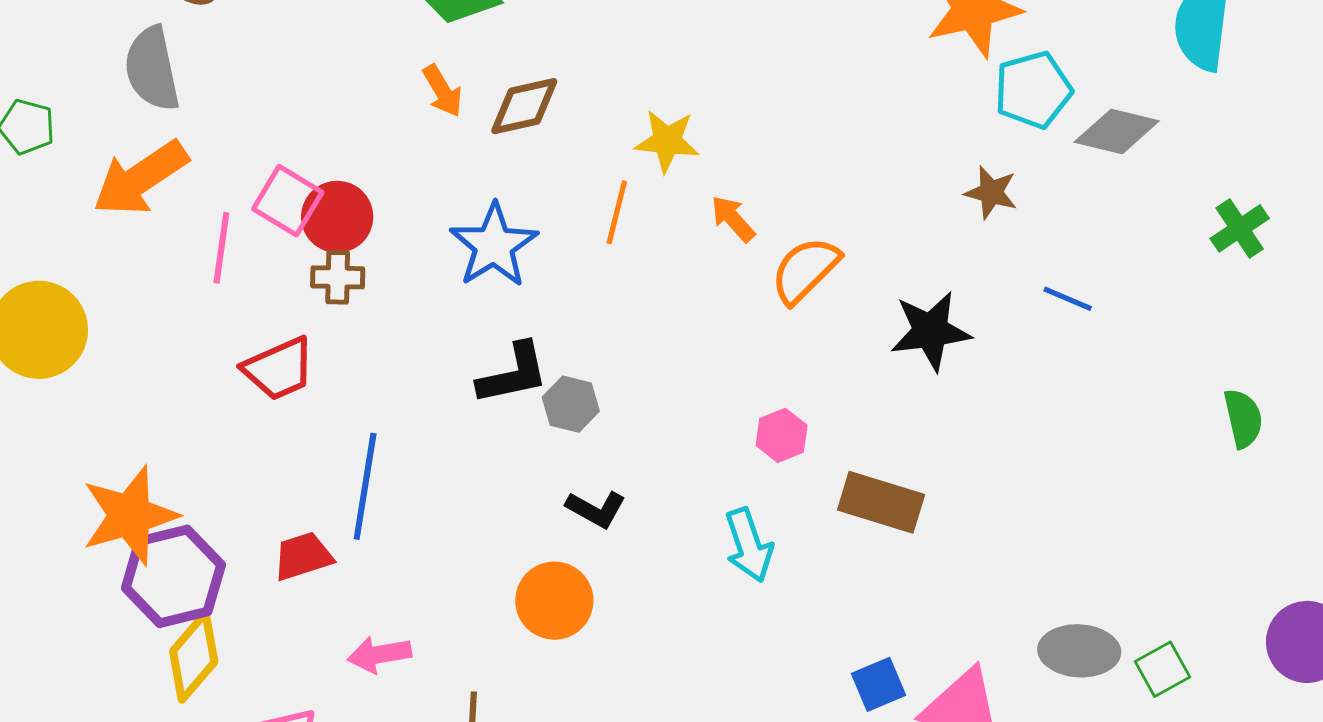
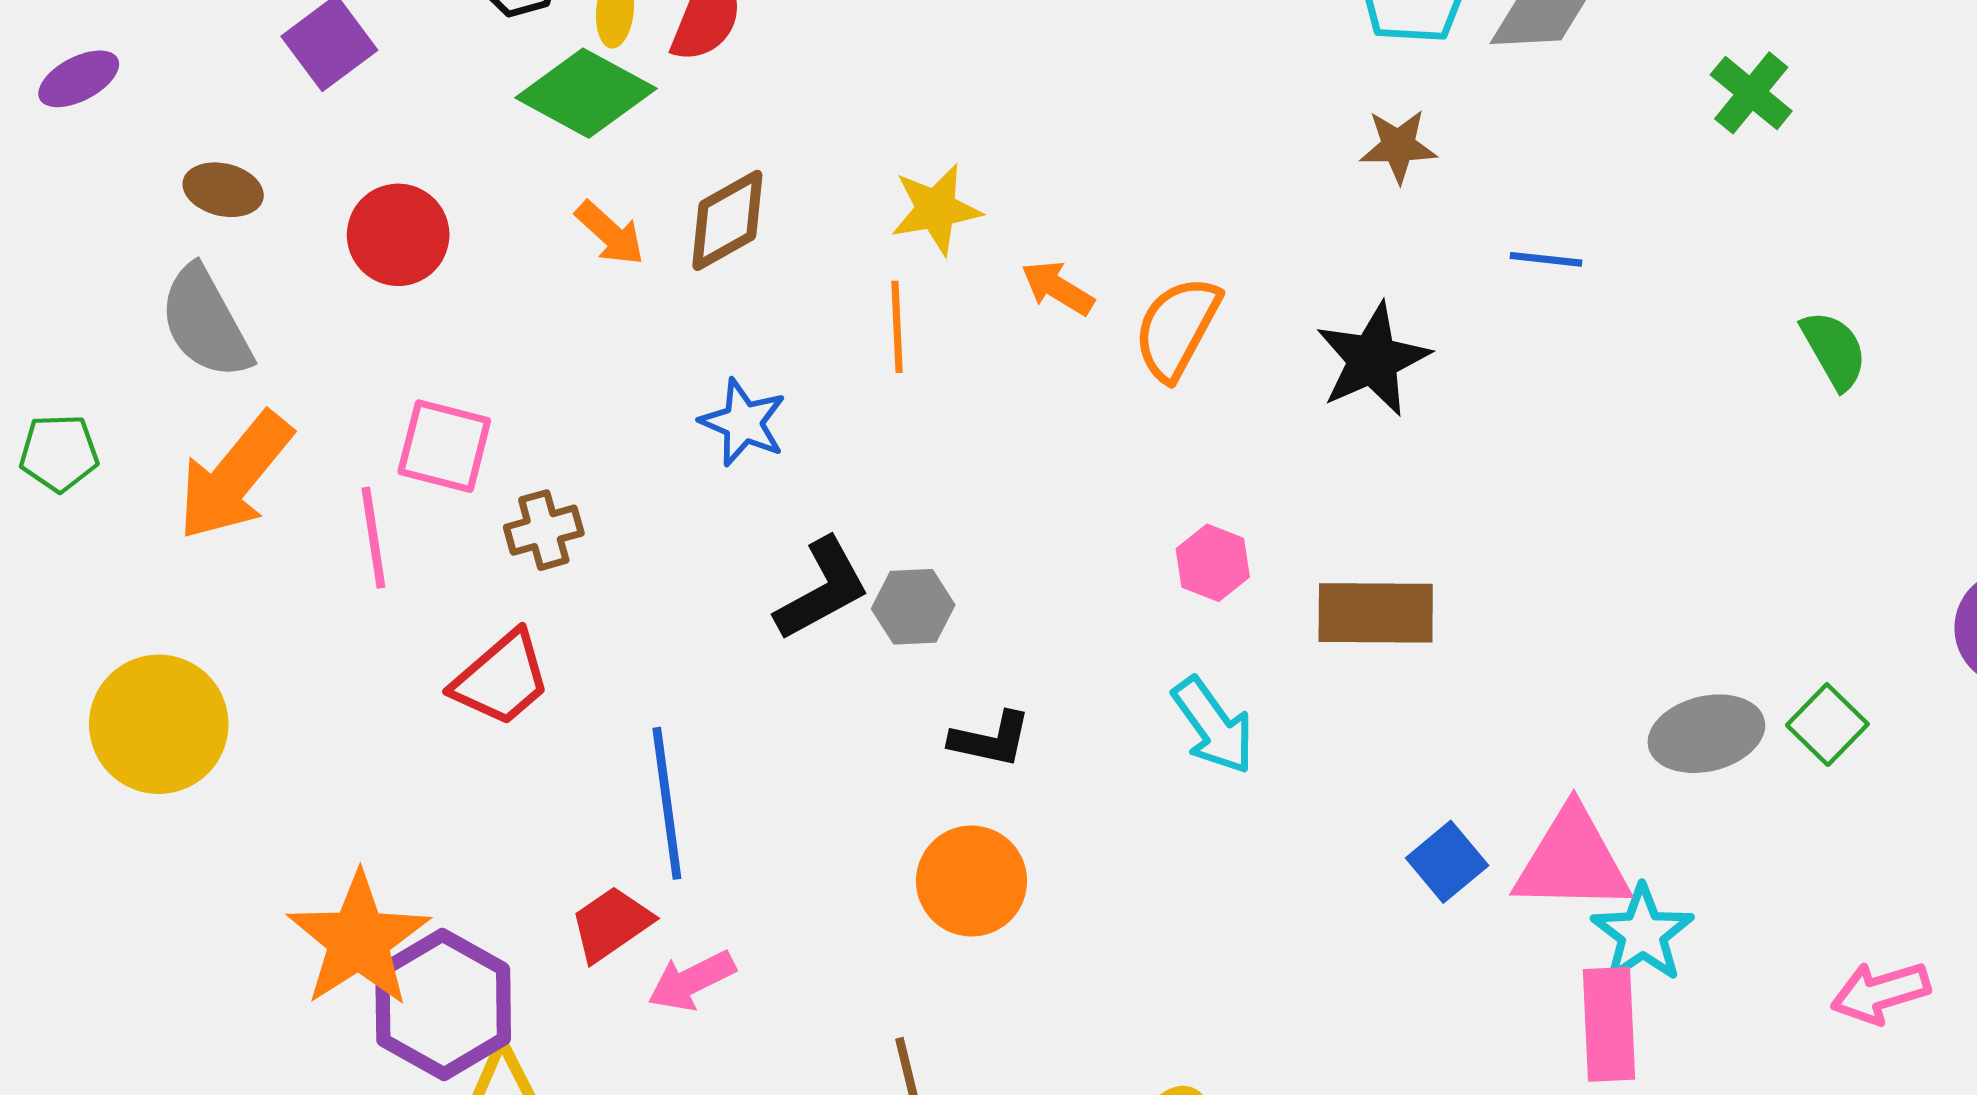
red circle: (337, 217) -> (398, 235), moved
blue star: (494, 245) -> (743, 422), size x0.7
pink arrow: (379, 654) -> (691, 981), moved

